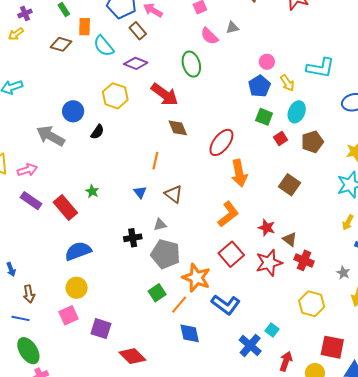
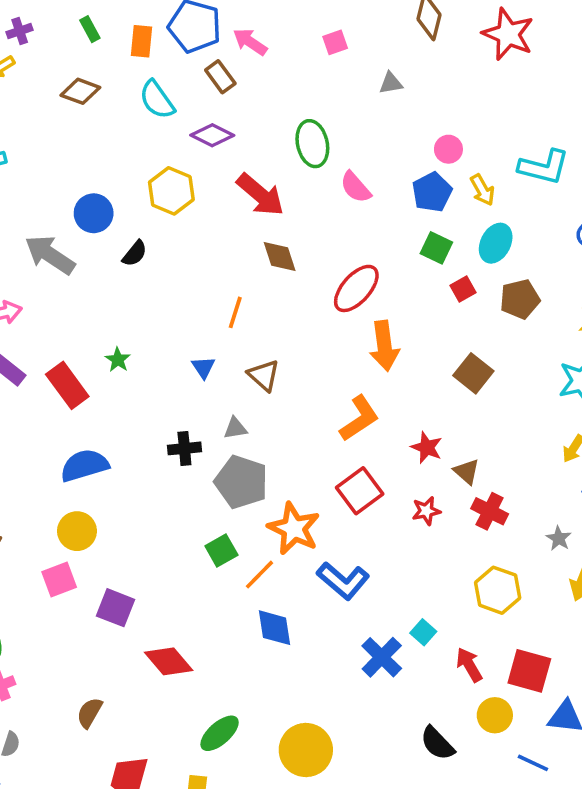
orange rectangle: (85, 27) -> (142, 41), moved
pink semicircle: (209, 36) -> (356, 187), moved
red star: (269, 263) -> (426, 511), size x0.6
red arrow: (286, 361) -> (469, 665), moved, turned -54

